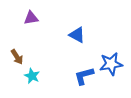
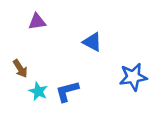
blue L-shape: (84, 76) -> (67, 91), moved

